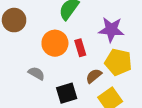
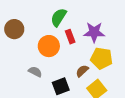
red rectangle: (80, 48) -> (70, 37), moved

